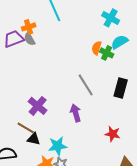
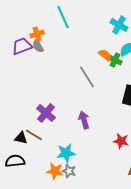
orange semicircle: (97, 48) -> (105, 55), turned 112
gray line: (86, 85) -> (87, 77), moved
black triangle: (34, 139) -> (21, 138), moved

